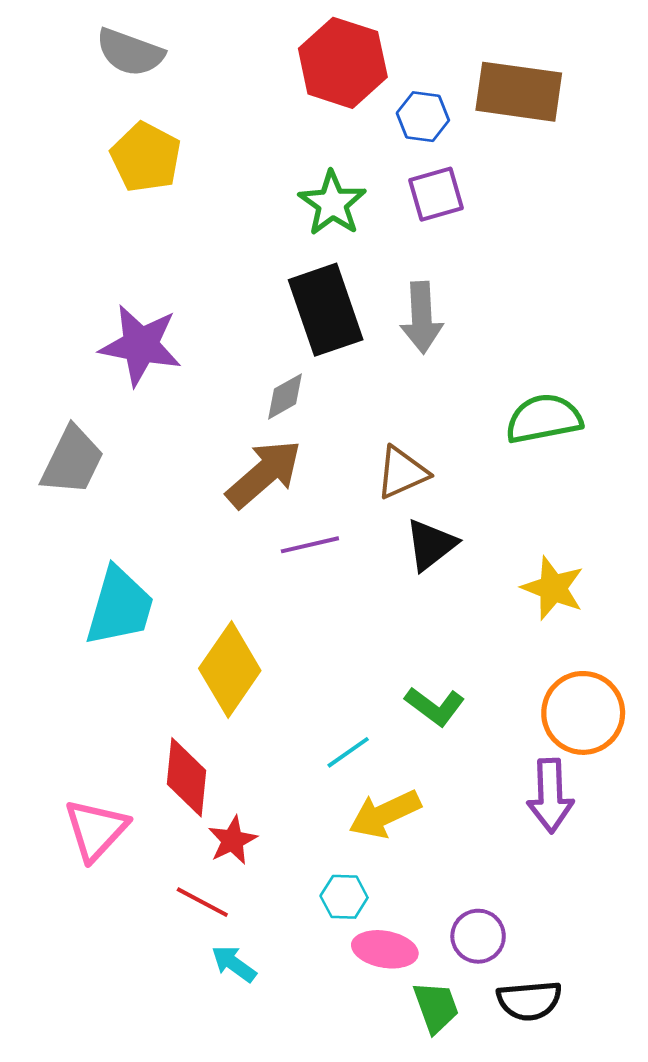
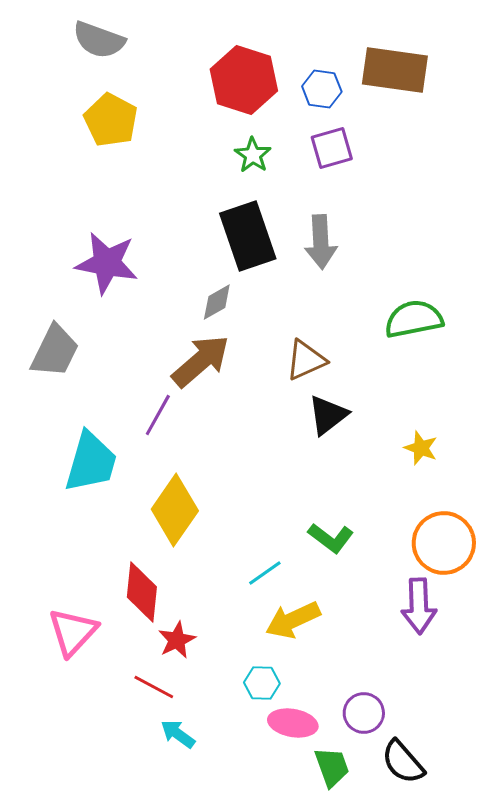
red hexagon: (343, 63) -> (244, 80), moved
green star: (332, 203) -> (253, 155), size x0.7
purple line: (310, 545) -> (158, 415), moved, turned -48
yellow star: (553, 588) -> (421, 448), size x0.7
black semicircle: (529, 1001) -> (403, 762), turned 54

